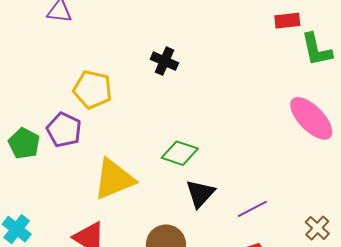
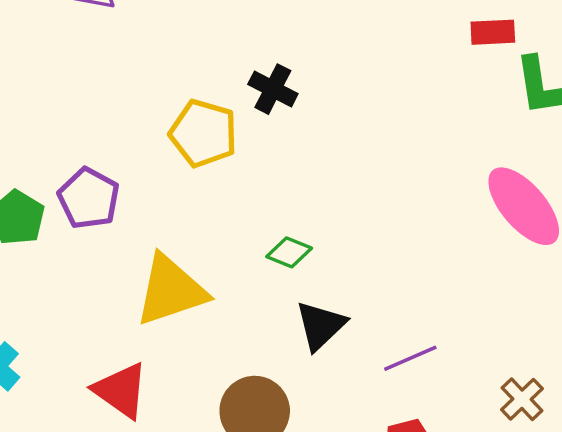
yellow pentagon: (93, 90) -> (203, 133), moved
green diamond: (180, 153) -> (289, 252), size x0.7

